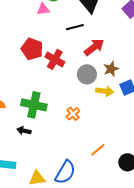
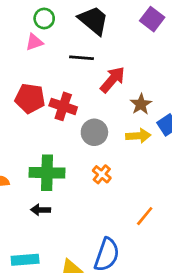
black line: (75, 27) -> (81, 58), turned 30
gray circle: (87, 74) -> (94, 132), moved

